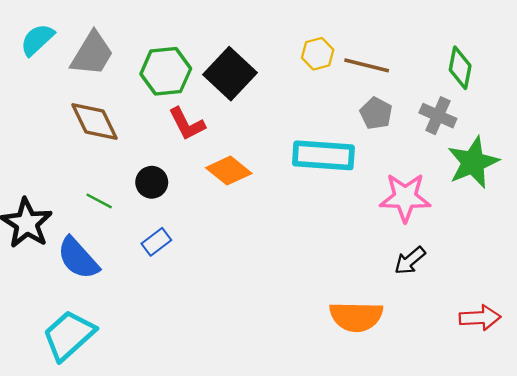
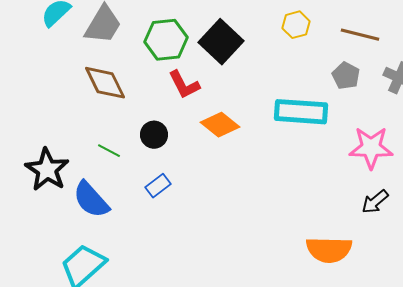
brown line: (367, 65) -> (360, 35), moved

